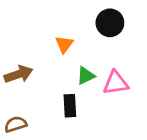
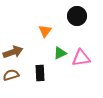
black rectangle: (70, 106) -> (40, 73), moved
brown semicircle: (16, 124) -> (11, 75), moved

